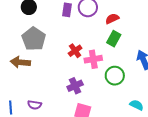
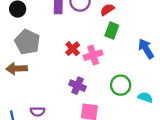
green circle: (115, 76) -> (121, 85), moved
purple cross: (75, 86) -> (78, 86), turned -35

